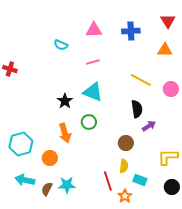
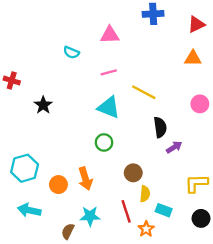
red triangle: (168, 21) -> (196, 24), turned 35
blue cross: (131, 31) -> (153, 14), moved
yellow line: (141, 80) -> (144, 92), moved
black star: (65, 101) -> (43, 105), moved
orange arrow: (65, 133) -> (85, 179), moved
brown circle: (126, 143) -> (133, 173), moved
cyan star: (67, 185) -> (90, 216), moved
brown semicircle: (47, 189) -> (68, 231), moved

